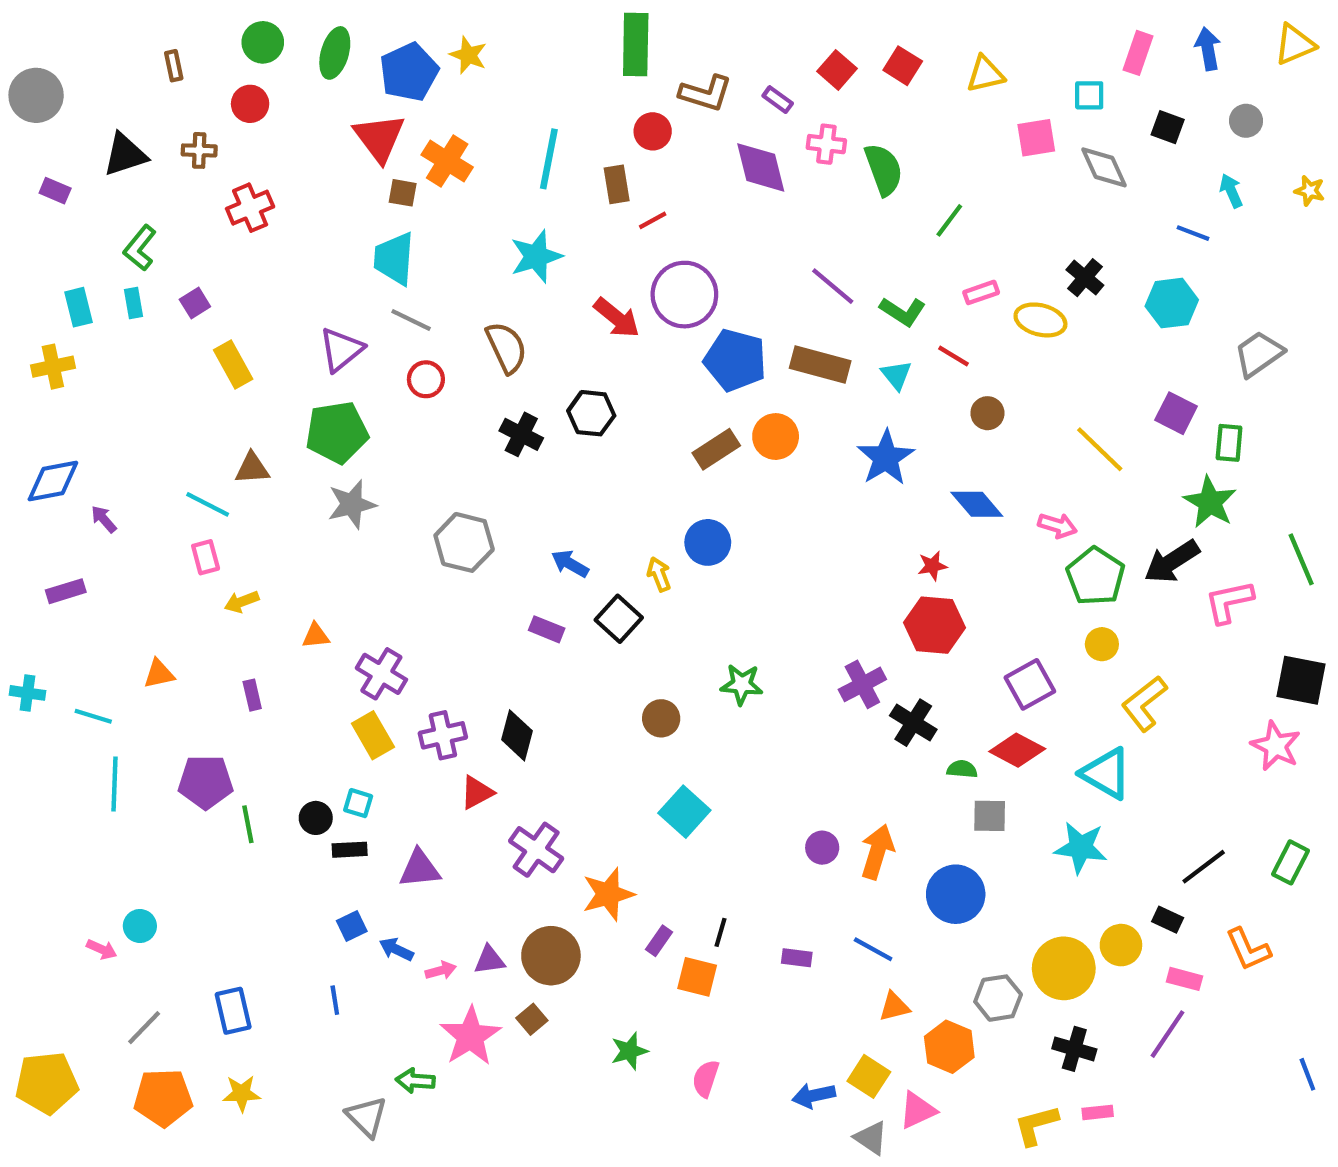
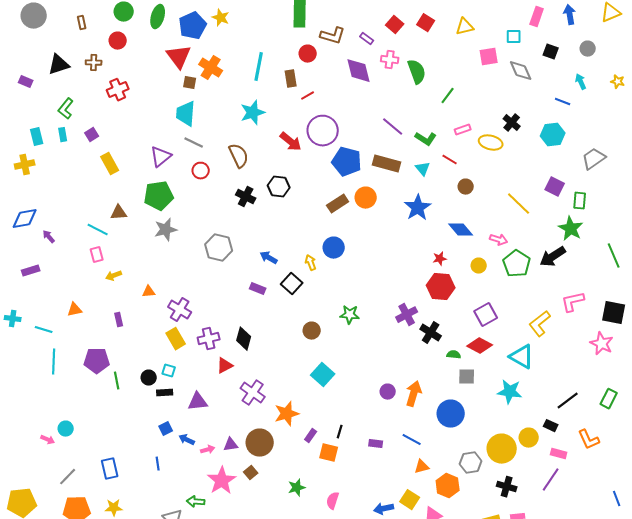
gray circle: (36, 95) -> (34, 16), moved
pink L-shape: (1229, 602) -> (573, 302), moved
yellow circle: (1102, 644) -> (479, 266), moved

